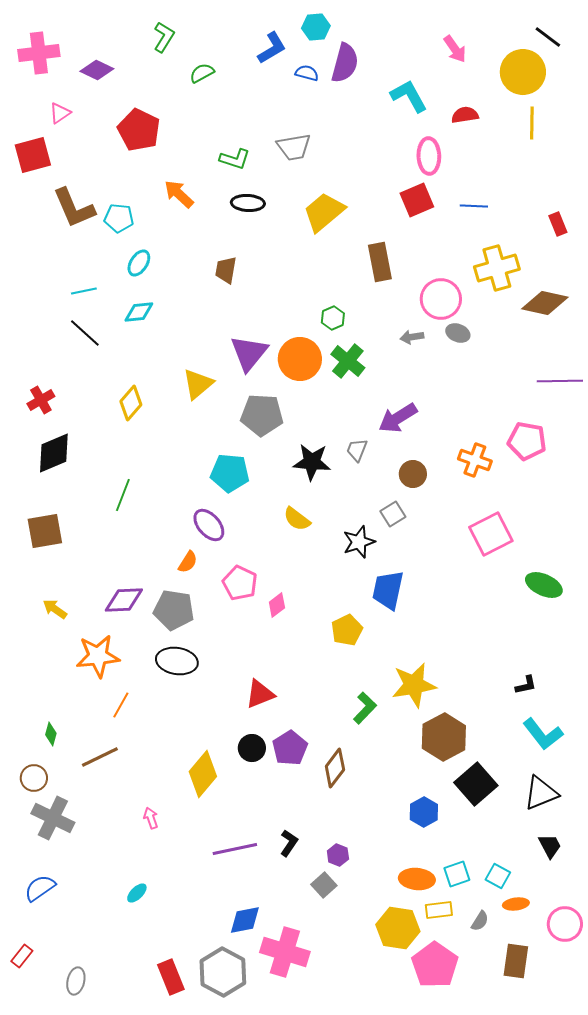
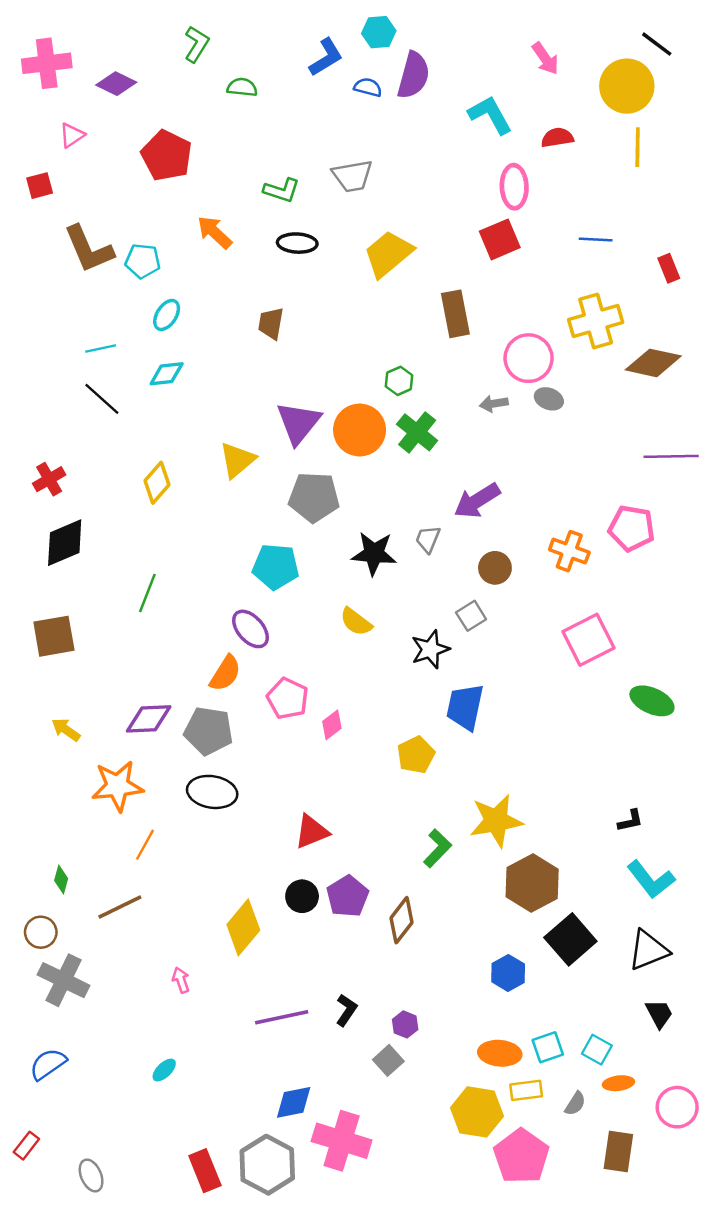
green semicircle: (202, 73) -> (242, 87), turned 35
red square: (33, 155) -> (40, 186), size x0.6
blue line: (474, 206) -> (596, 239), moved
orange semicircle: (188, 562) -> (225, 673), size x1.4
gray ellipse: (76, 981) -> (91, 1175), turned -36

